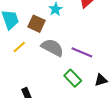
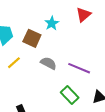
gray semicircle: (52, 48) -> (48, 63), size x0.7

